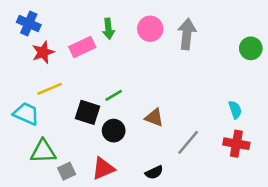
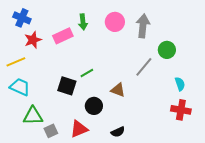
green circle: (251, 48) -> (167, 50), moved
yellow line: (50, 89) -> (16, 62), moved
black circle: (114, 131) -> (94, 106), moved
gray line: (188, 142) -> (144, 67), moved

